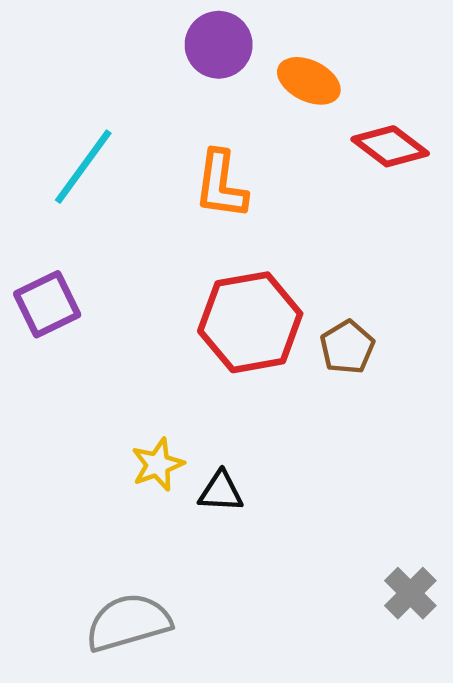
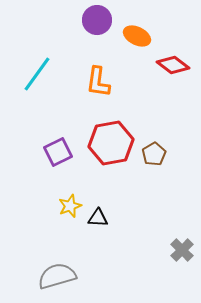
purple square: (47, 304) -> (58, 152), moved
gray cross: (410, 593) -> (182, 250), moved

